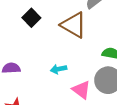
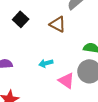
brown triangle: (74, 25) -> (58, 24), size x0.7

